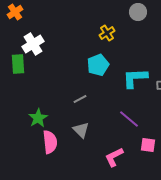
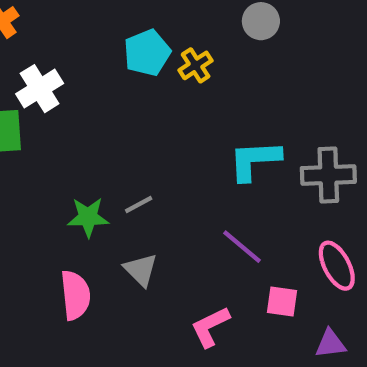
cyan pentagon: (98, 65) -> (147, 53), moved
green star: (38, 118) -> (88, 217), moved, turned 30

